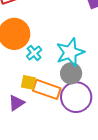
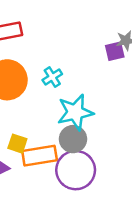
cyan cross: (34, 53) -> (52, 77), moved
orange rectangle: (47, 89) -> (40, 156), turned -36

